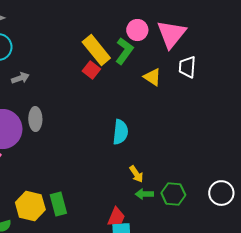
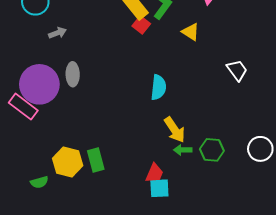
white trapezoid: (187, 67) -> (237, 70), moved, turned 140
red square: (91, 70) -> (141, 25), moved
yellow arrow: (136, 174) -> (175, 130), size x1.5

